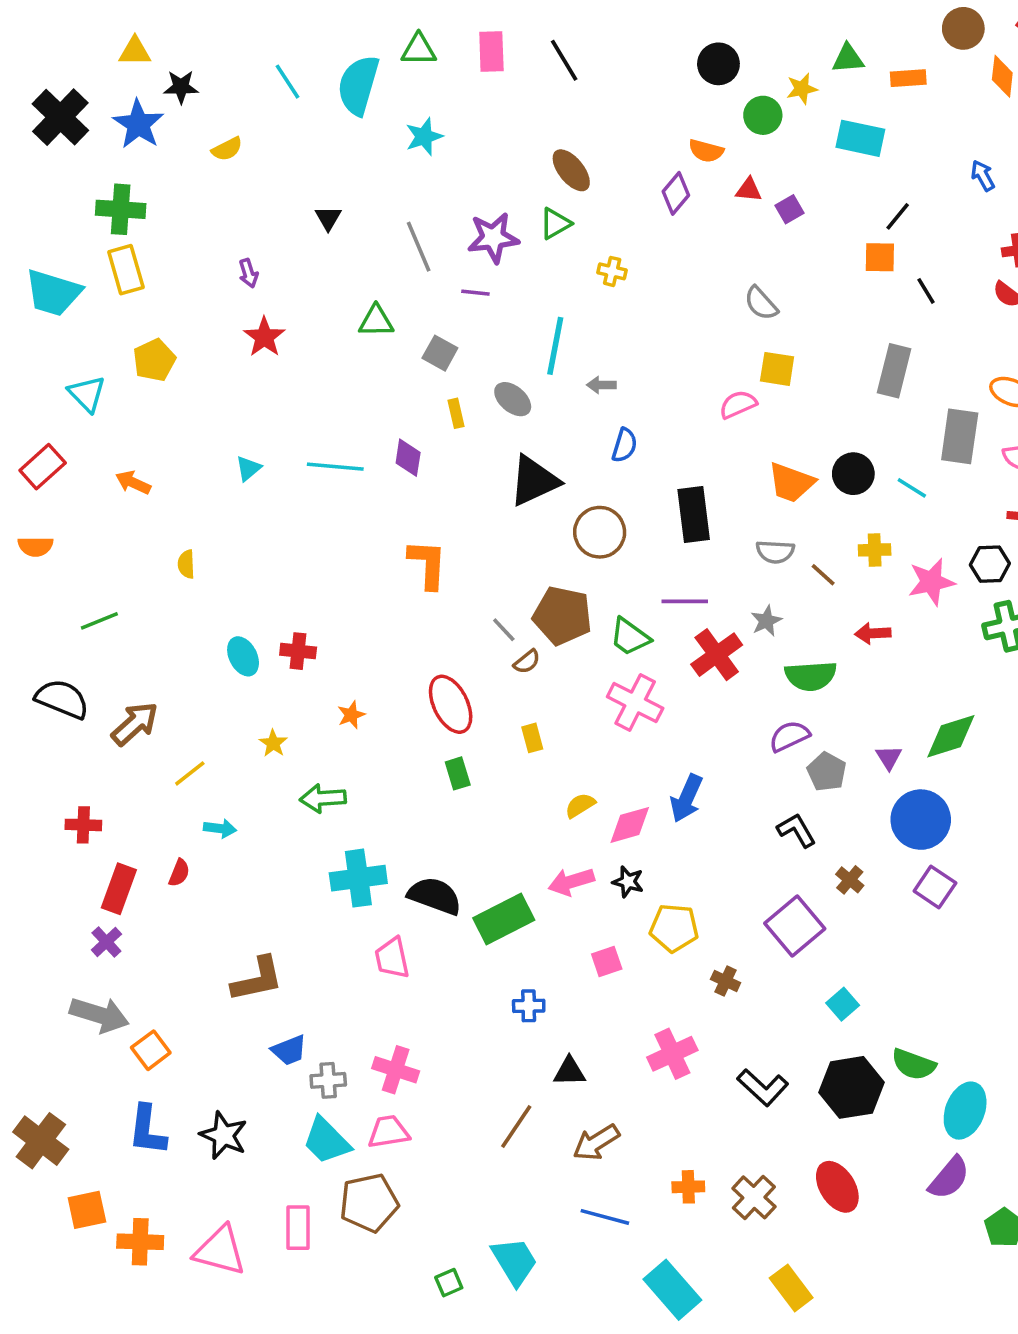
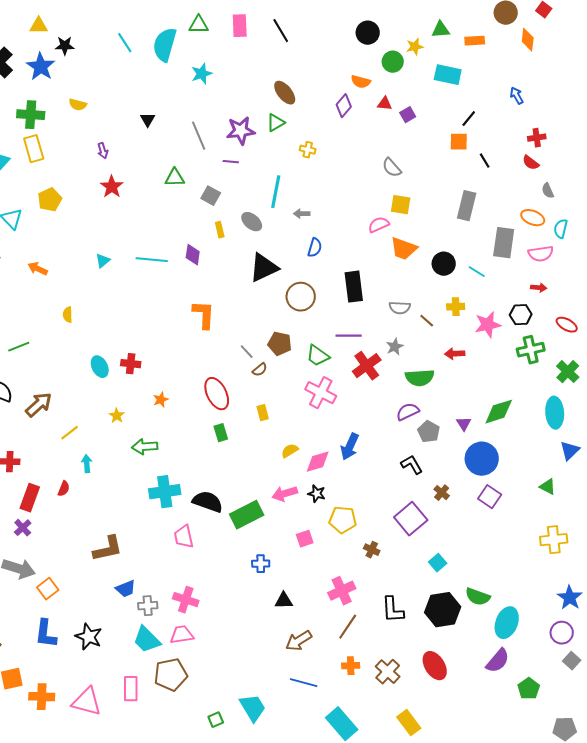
yellow semicircle: (227, 149) -> (78, 105), moved, turned 42
orange trapezoid: (791, 483) -> (404, 249), moved
brown pentagon: (562, 616) -> (280, 344), size x0.7
cyan arrow: (220, 828) -> (87, 464), turned -102
black L-shape: (763, 1087) -> (393, 610), turned 44
brown line: (516, 1126) -> (348, 627), moved

